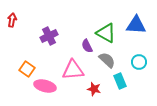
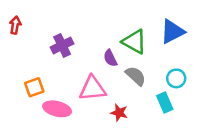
blue triangle: (136, 25) -> (172, 32), turned -30
orange square: (27, 69) -> (34, 87), turned 35
cyan rectangle: (120, 81) -> (165, 102), moved

